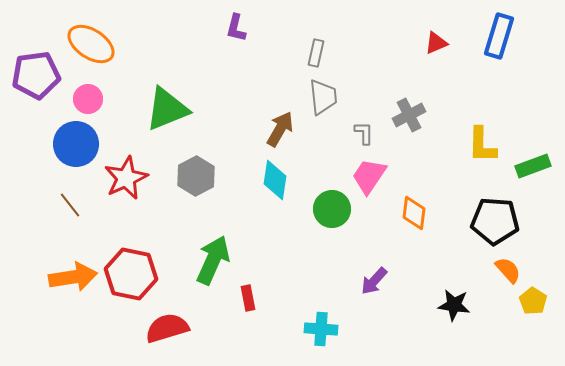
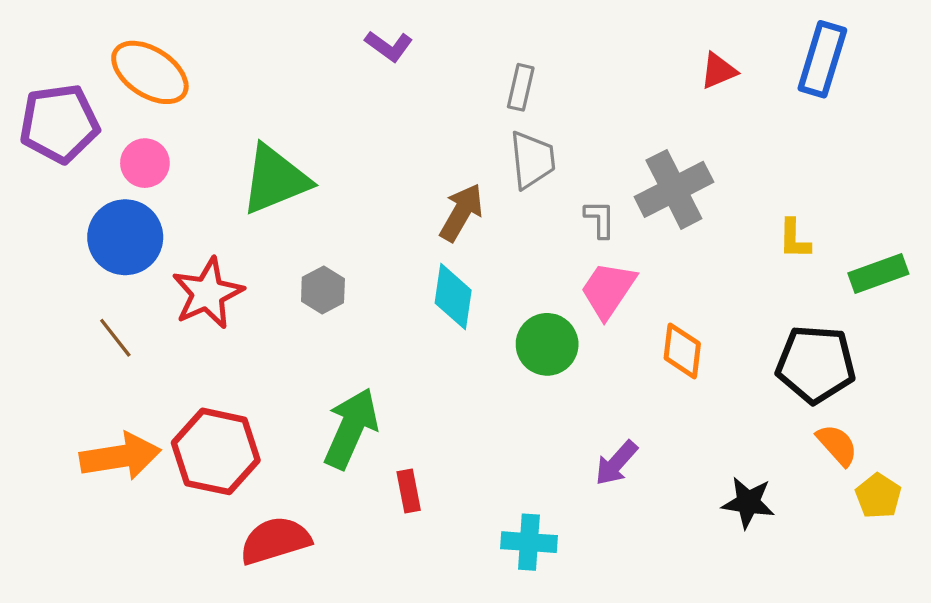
purple L-shape: (236, 28) -> (389, 46), turned -68
gray cross: (409, 115) -> (674, 189), size x1.4
yellow L-shape: (482, 145) -> (794, 239), size x0.7
gray hexagon: (196, 176) -> (323, 290), size x0.7

